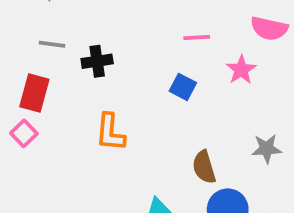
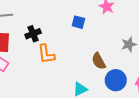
black cross: (97, 61) -> (33, 34), moved

